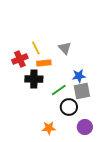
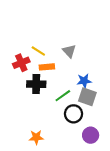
yellow line: (36, 48) -> (38, 51), turned -32
gray square: (82, 91) -> (87, 97), turned 30
orange star: (49, 128) -> (36, 137), moved

